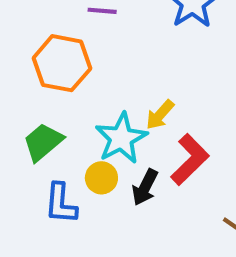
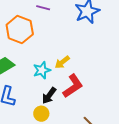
cyan star: (121, 138) -> (42, 70), size x0.7
yellow circle: (101, 178) -> (41, 114), moved

